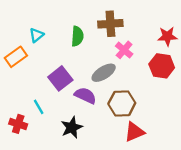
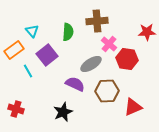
cyan triangle: (36, 35) -> (32, 31), turned -32
red hexagon: (162, 66) -> (127, 59), moved
purple square: (60, 78) -> (47, 55), moved
cyan line: (39, 107) -> (28, 71), moved
red triangle: (134, 132) -> (133, 107), moved

